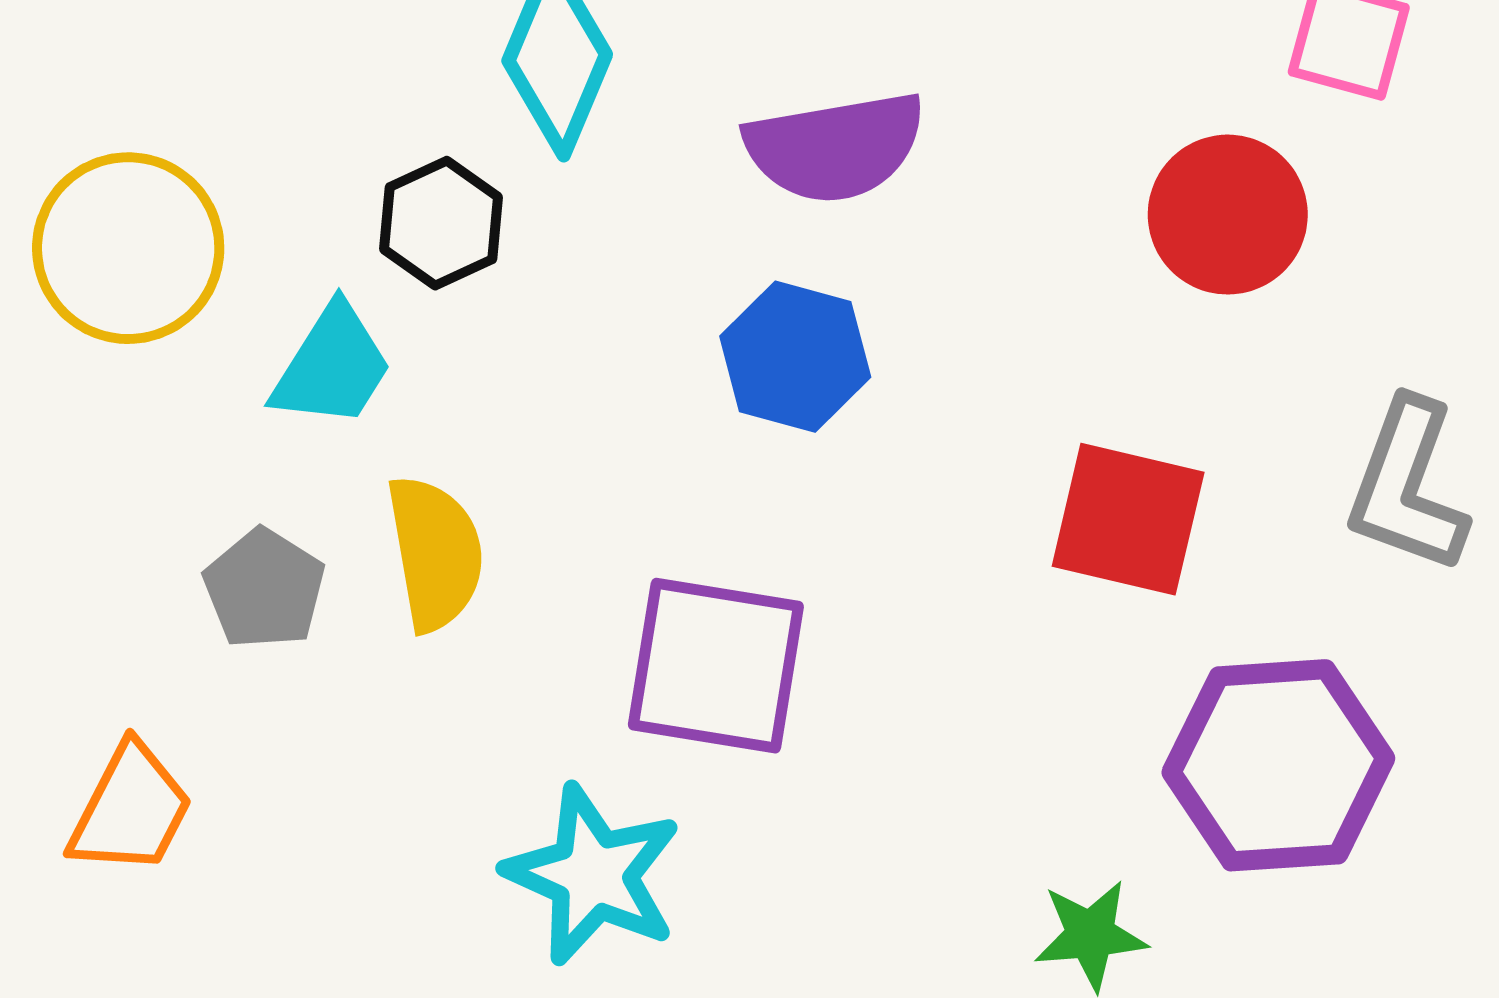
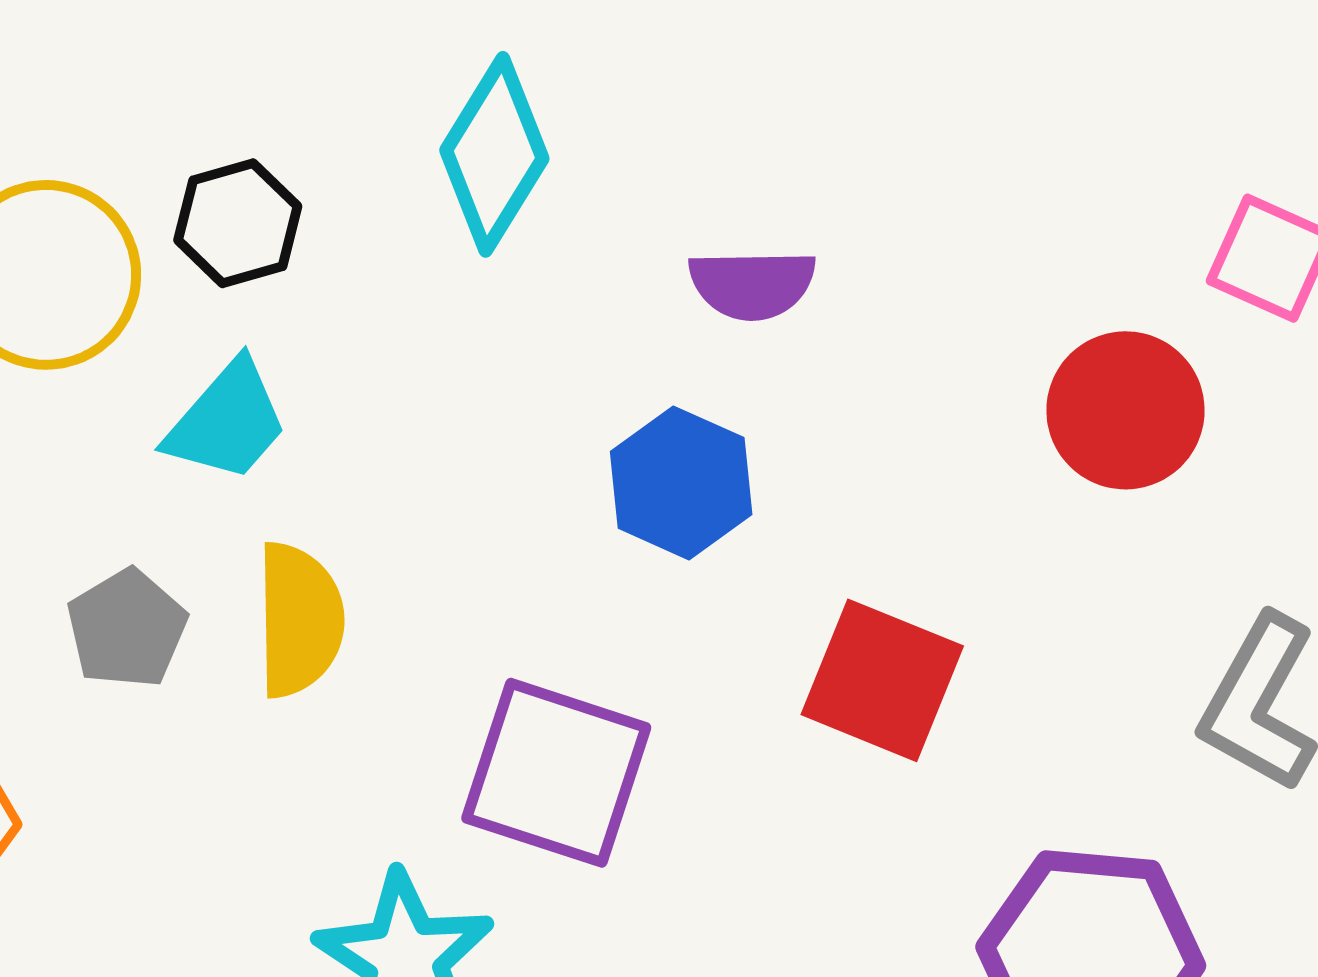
purple semicircle: (835, 147) -> (752, 284), size x0.7
black hexagon: (441, 223) -> (238, 223), moved
red square: (1128, 519) -> (882, 680), moved

